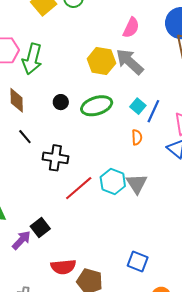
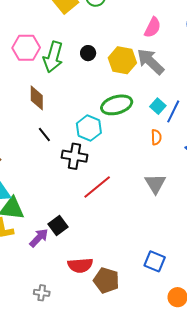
black circle: (61, 102) -> (88, 53), moved
cyan hexagon: (113, 182) -> (89, 128), moved

